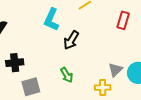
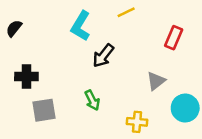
gray triangle: (115, 70) -> (156, 81), moved

